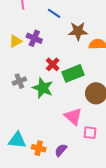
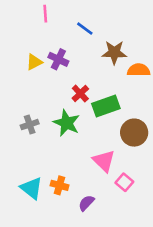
gray cross: (19, 81) -> (30, 125), moved
pink square: (90, 133) -> (124, 182), turned 32
cyan triangle: (17, 140) -> (31, 188), turned 30
orange cross: (39, 148) -> (59, 185), moved

